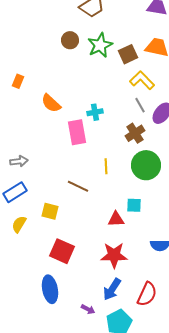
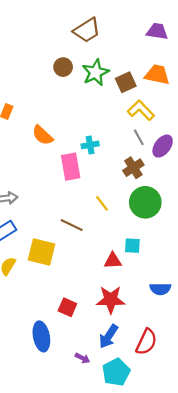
yellow line: (106, 166) -> (102, 203), turned -35
yellow square: (50, 211) -> (41, 252), size x1.5
red square: (62, 251) -> (67, 307), moved, size x0.7

